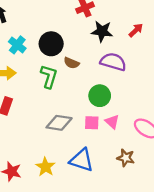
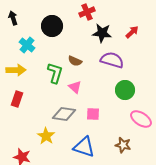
black circle: (51, 44) -> (52, 26), moved
green circle: (100, 96) -> (125, 90), moved
pink triangle: (112, 122) -> (75, 87), moved
yellow star: (45, 167) -> (46, 136), moved

